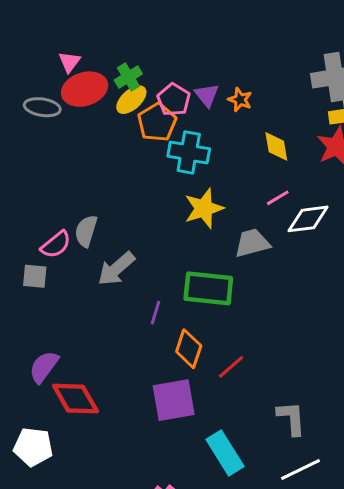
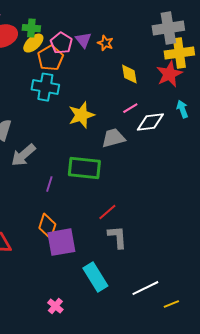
green cross: (128, 77) -> (31, 28), turned 36
cyan cross: (189, 152) -> (45, 87), moved
orange diamond: (189, 349) -> (47, 226), moved
red line: (231, 367) -> (107, 212), moved
gray L-shape: (291, 418) -> (117, 237), moved

